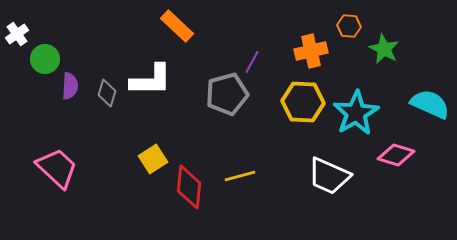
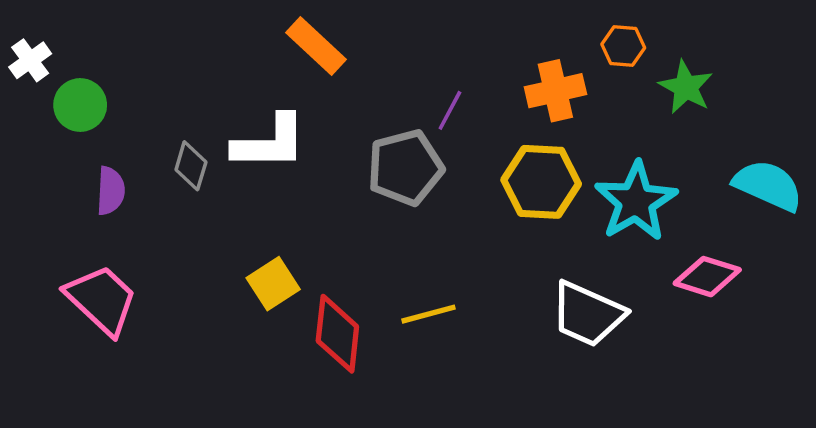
purple semicircle: (70, 86) -> (111, 191), moved

